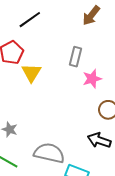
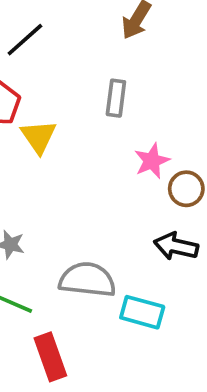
pink star: (92, 79) -> (152, 161), moved

